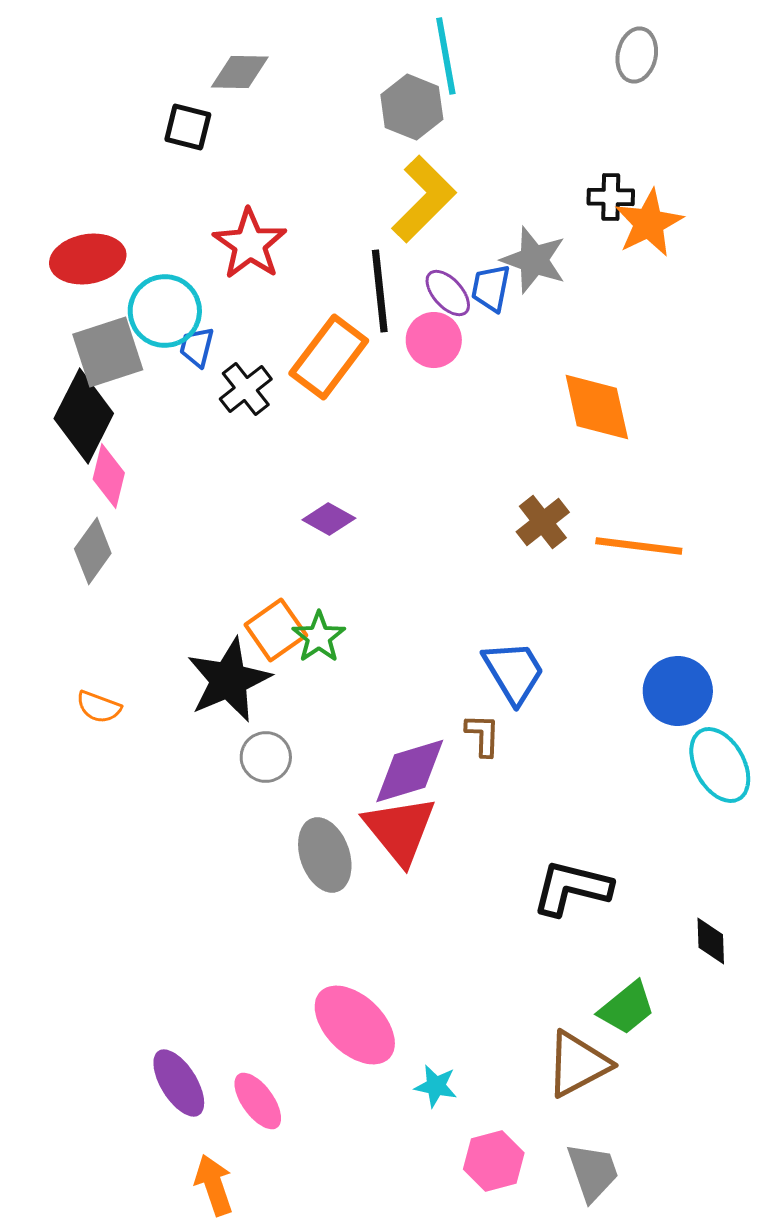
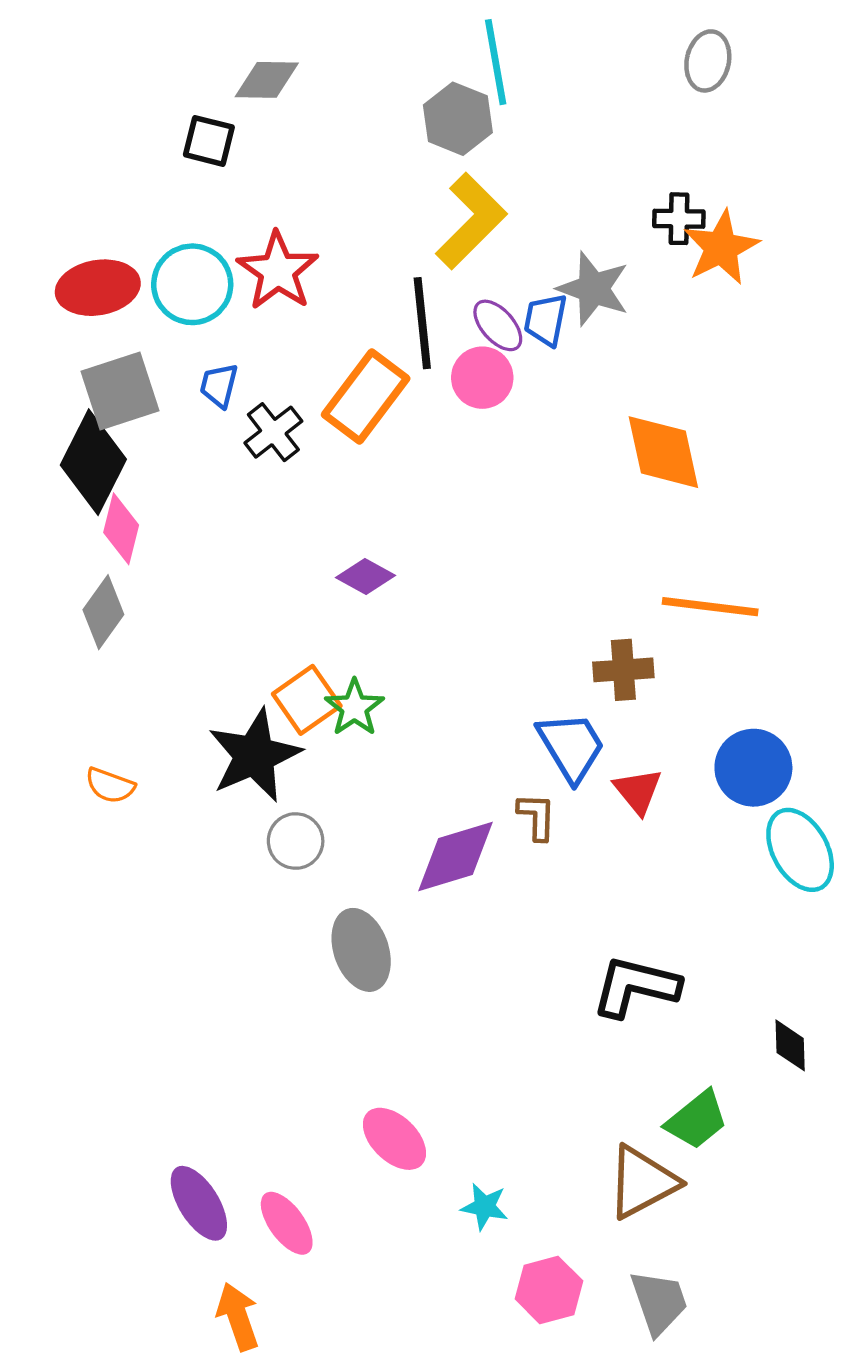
cyan circle: (165, 311) -> (192, 284), moved
brown cross: (543, 522) -> (623, 670), moved, turned 34
red triangle: (400, 830) -> (638, 791), moved, size x0.6
pink ellipse: (355, 1025) -> (394, 1139), size x0.7

